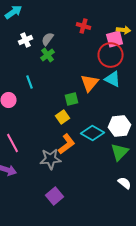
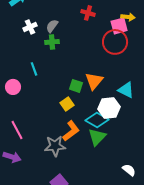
green cross: (48, 55) -> (52, 42), turned 32
cyan triangle: (112, 79) -> (126, 90), moved
orange triangle: (90, 83) -> (94, 81), moved
green square: (72, 99) -> (76, 86), turned 32
white hexagon: (120, 126) -> (109, 108), moved
green triangle: (120, 152) -> (97, 137), moved

